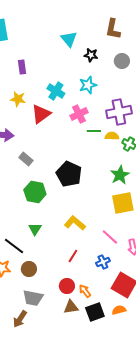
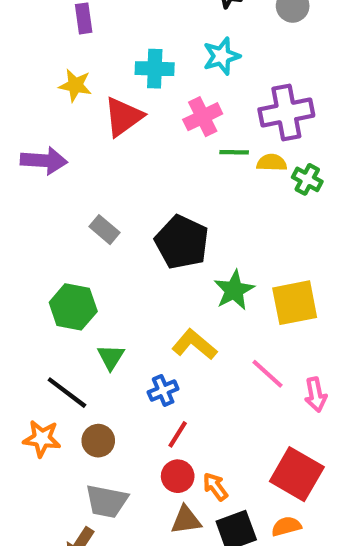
cyan cross: (56, 91) -> (155, 69), turned -30
gray rectangle: (26, 159) -> (105, 230), moved
green star: (120, 175) -> (234, 290), moved
green hexagon: (35, 192) -> (73, 307), moved
red line: (73, 256) -> (178, 434), moved
blue cross: (103, 262) -> (163, 390), moved

